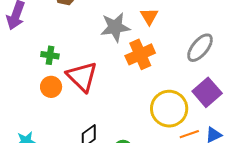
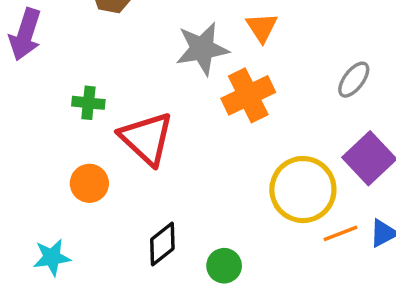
gray ellipse: (200, 48) -> (354, 80), size x0.7
orange circle: (51, 87) -> (89, 183), moved

